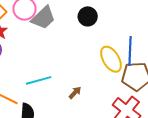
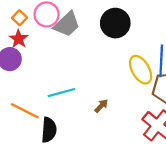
black circle: (88, 16) -> (115, 23), size x1.4

